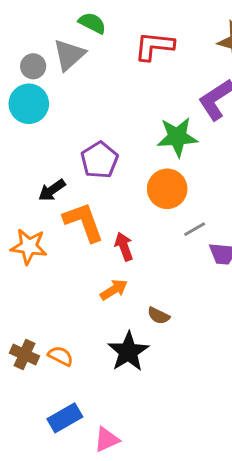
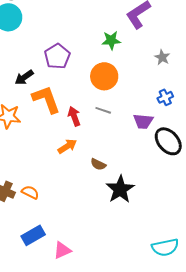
green star: (177, 137) -> (111, 40), size x0.7
gray line: (195, 229) -> (103, 110), moved, turned 49
black star: (128, 352) -> (120, 189), moved

